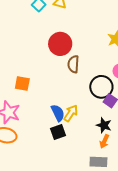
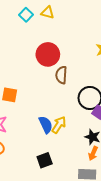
black square: (58, 132) -> (45, 160), moved

